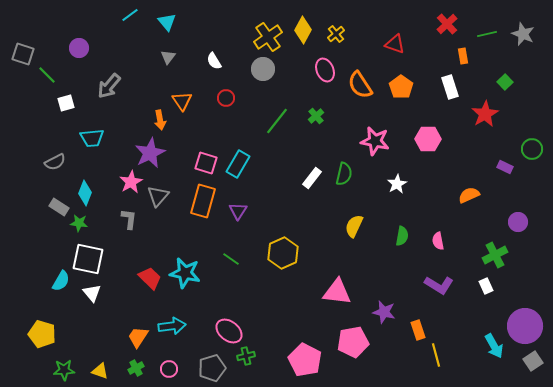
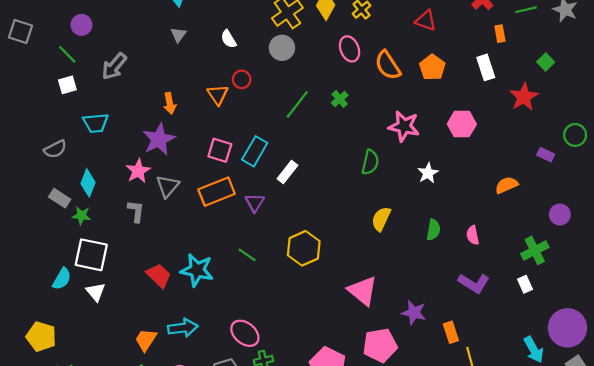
green line: (47, 75) -> (67, 54), moved
orange triangle: (182, 101) -> (218, 95), moved
white rectangle: (312, 178) -> (287, 172), moved
orange rectangle: (203, 201) -> (217, 192), turned 52
pink triangle: (337, 292) -> (363, 291), turned 32

